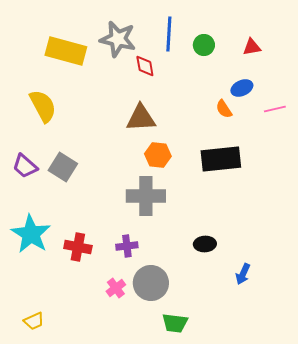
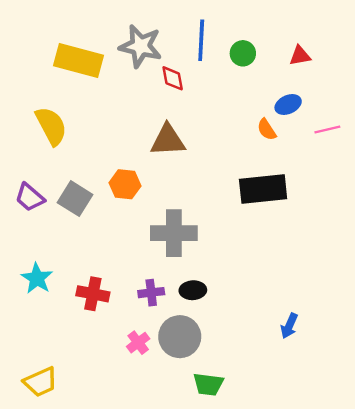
orange hexagon: (158, 155) -> (125, 184), moved
cyan star: (31, 234) -> (37, 278), size x0.7
black ellipse: (205, 244) -> (193, 290), moved
yellow trapezoid: (34, 321) -> (40, 382), size x1.4

